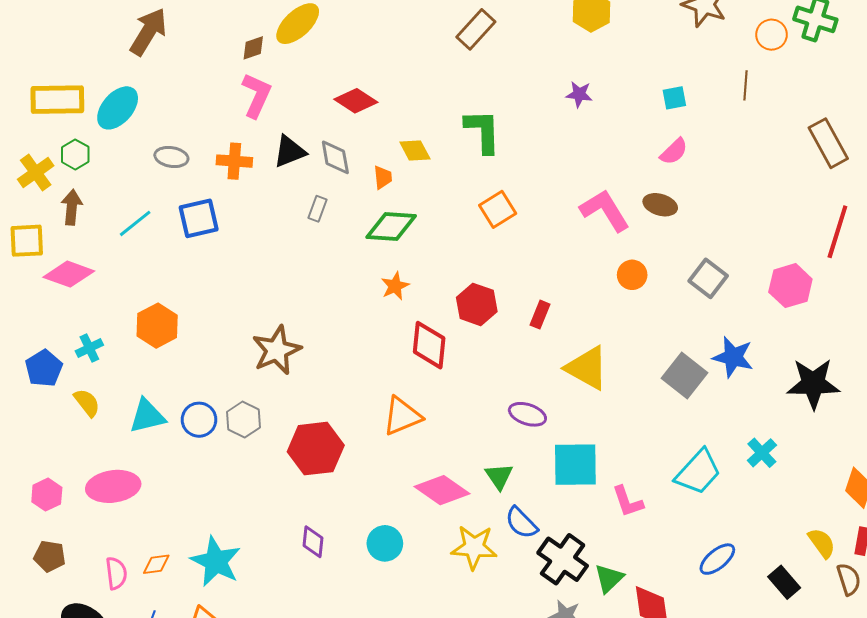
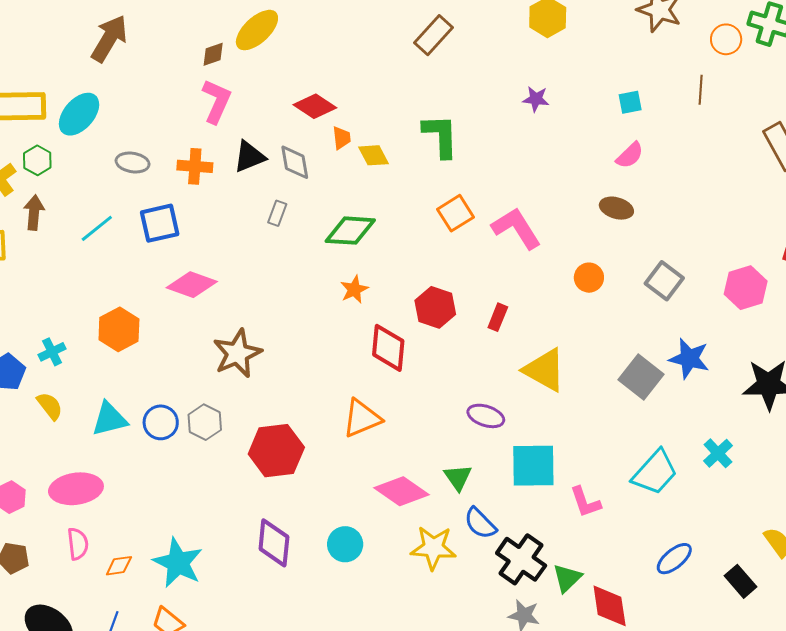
orange trapezoid: (383, 177) -> (342, 138), moved
pink L-shape: (605, 210) -> (516, 228), moved
pink diamond: (69, 274) -> (192, 285), moved
purple diamond: (313, 542) -> (274, 543), size x1.5
pink semicircle: (116, 573) -> (78, 544), moved

